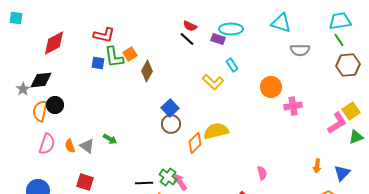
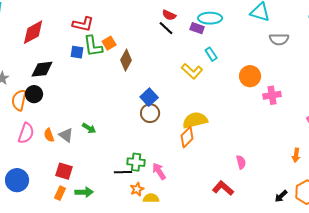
black diamond: (41, 80) -> (42, 69), moved
orange diamond: (195, 143) -> (187, 137), moved
green cross: (168, 177) -> (136, 162), moved, turned -30

